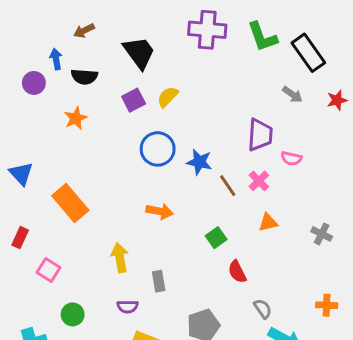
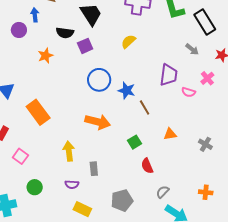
black semicircle: (84, 77) -> (65, 33), moved
yellow semicircle: (168, 97) -> (128, 42), moved
pink cross: (259, 181) -> (207, 78), moved
orange arrow: (160, 211) -> (98, 122), size x1.4
gray semicircle: (263, 309) -> (163, 192), turned -104

